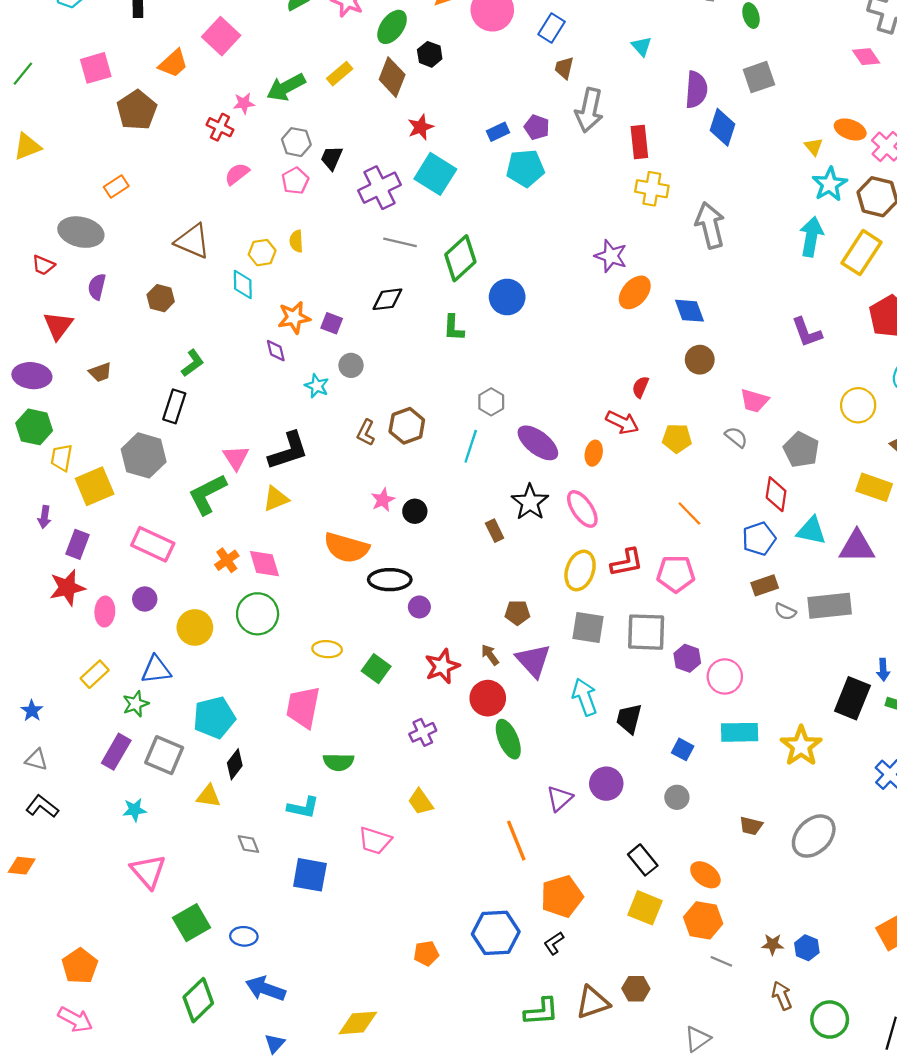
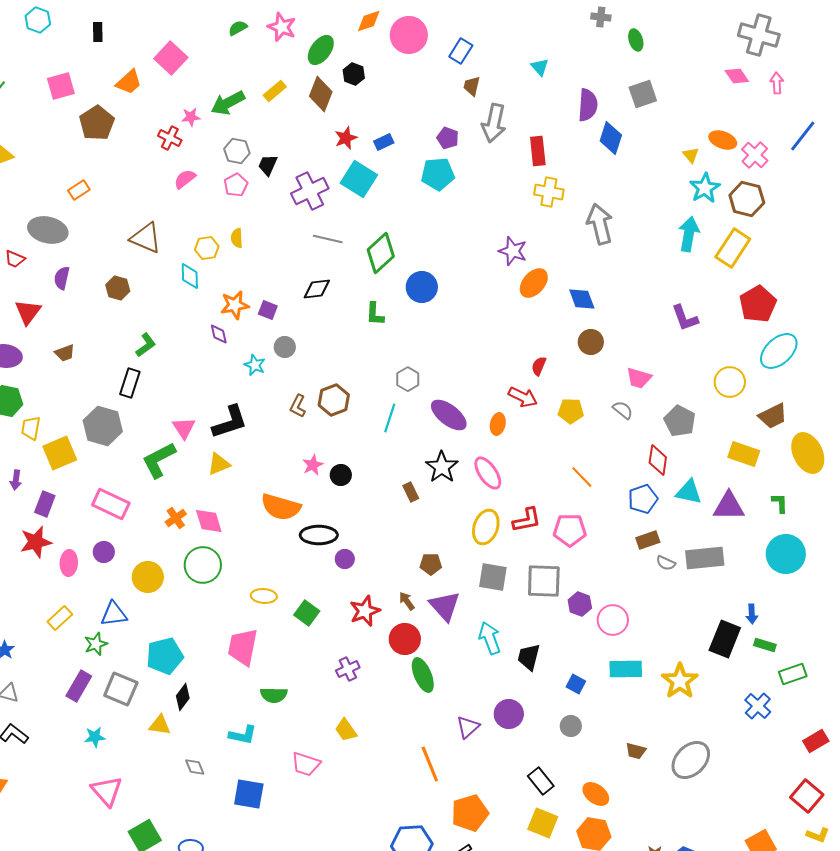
blue rectangle: (498, 132) -> (384, 142), moved

